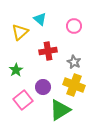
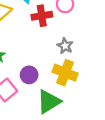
red cross: (48, 51) -> (42, 16), moved

